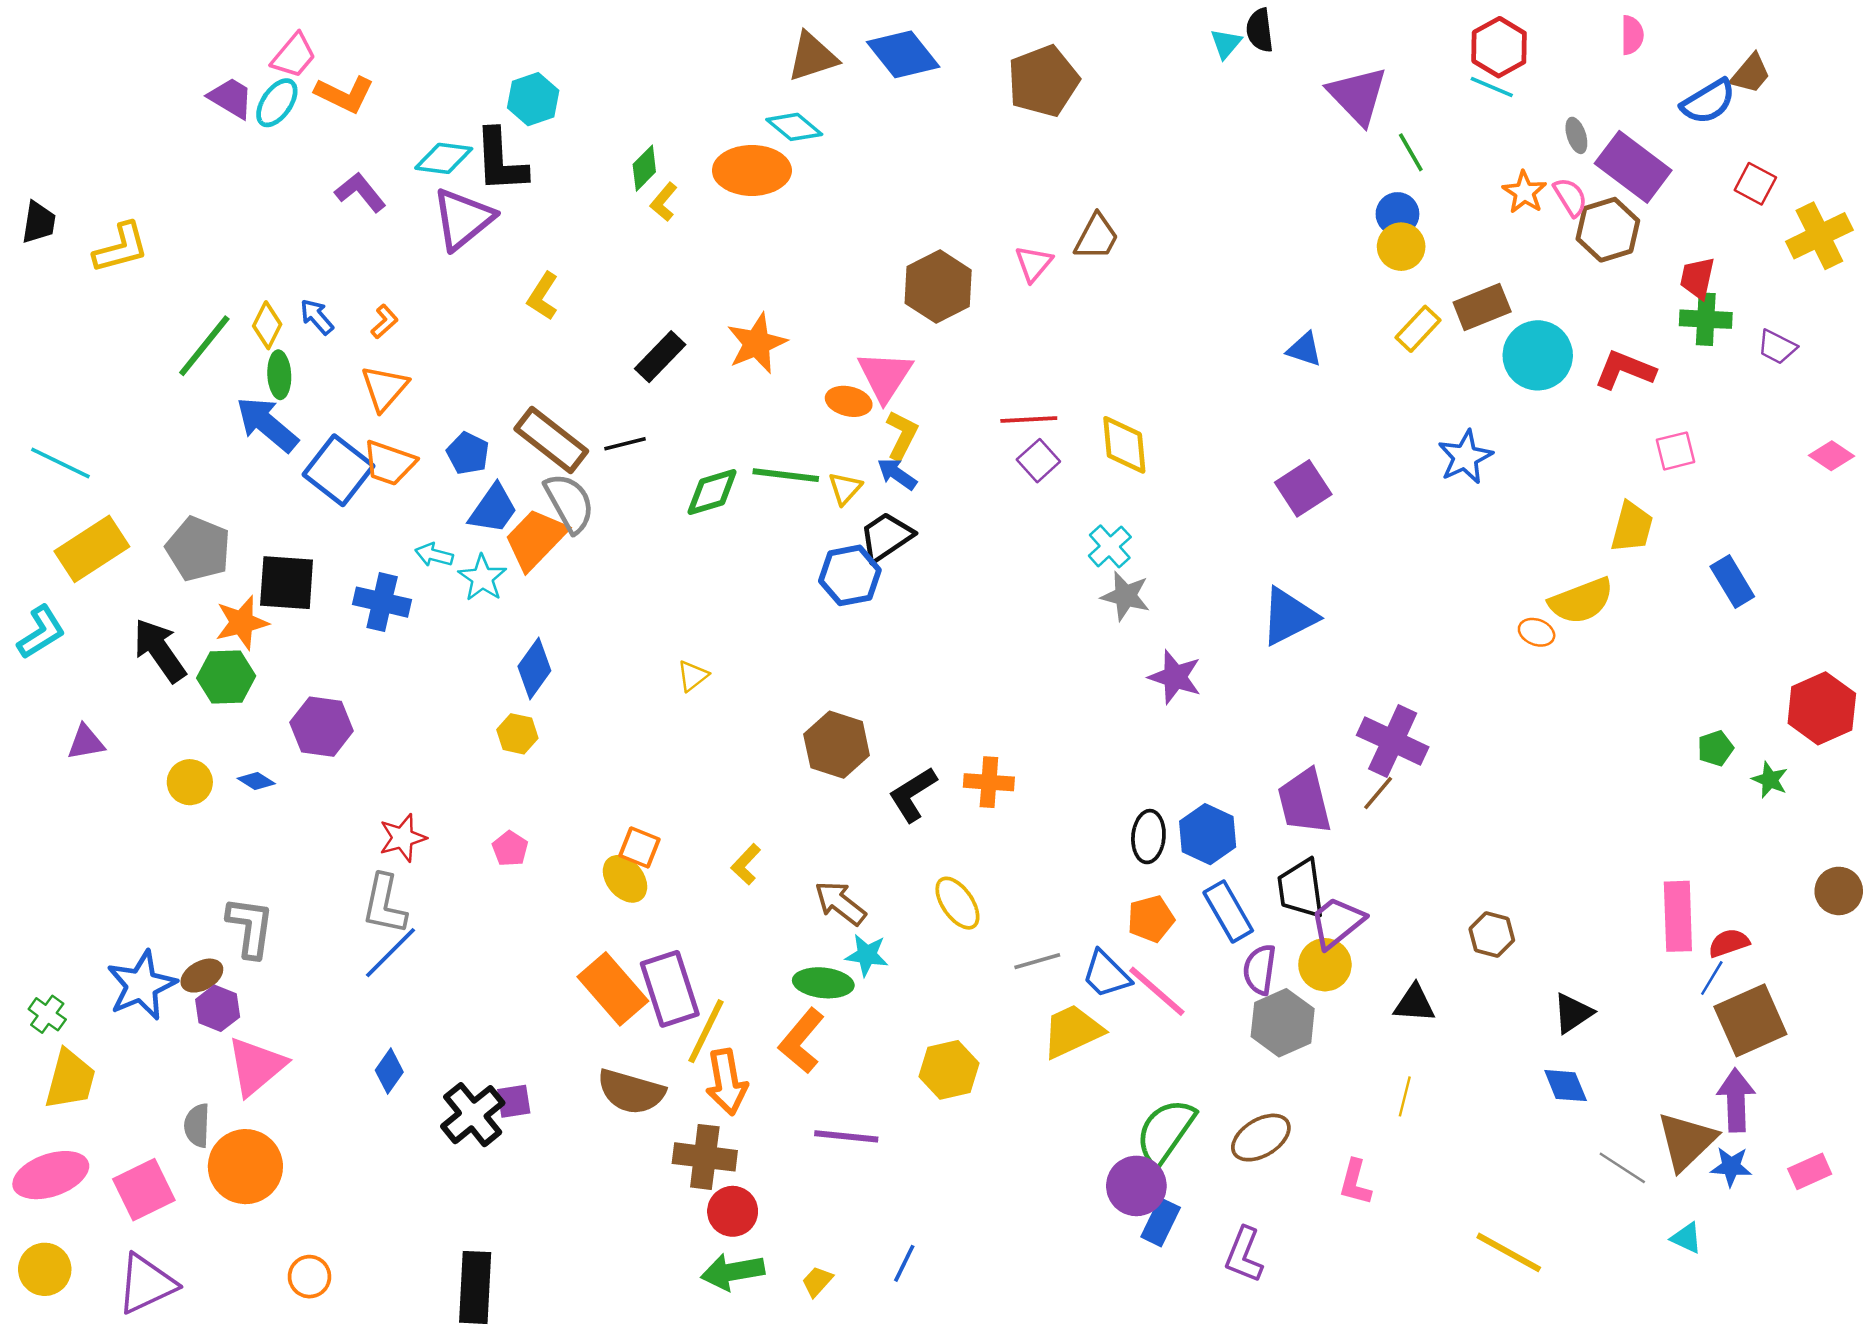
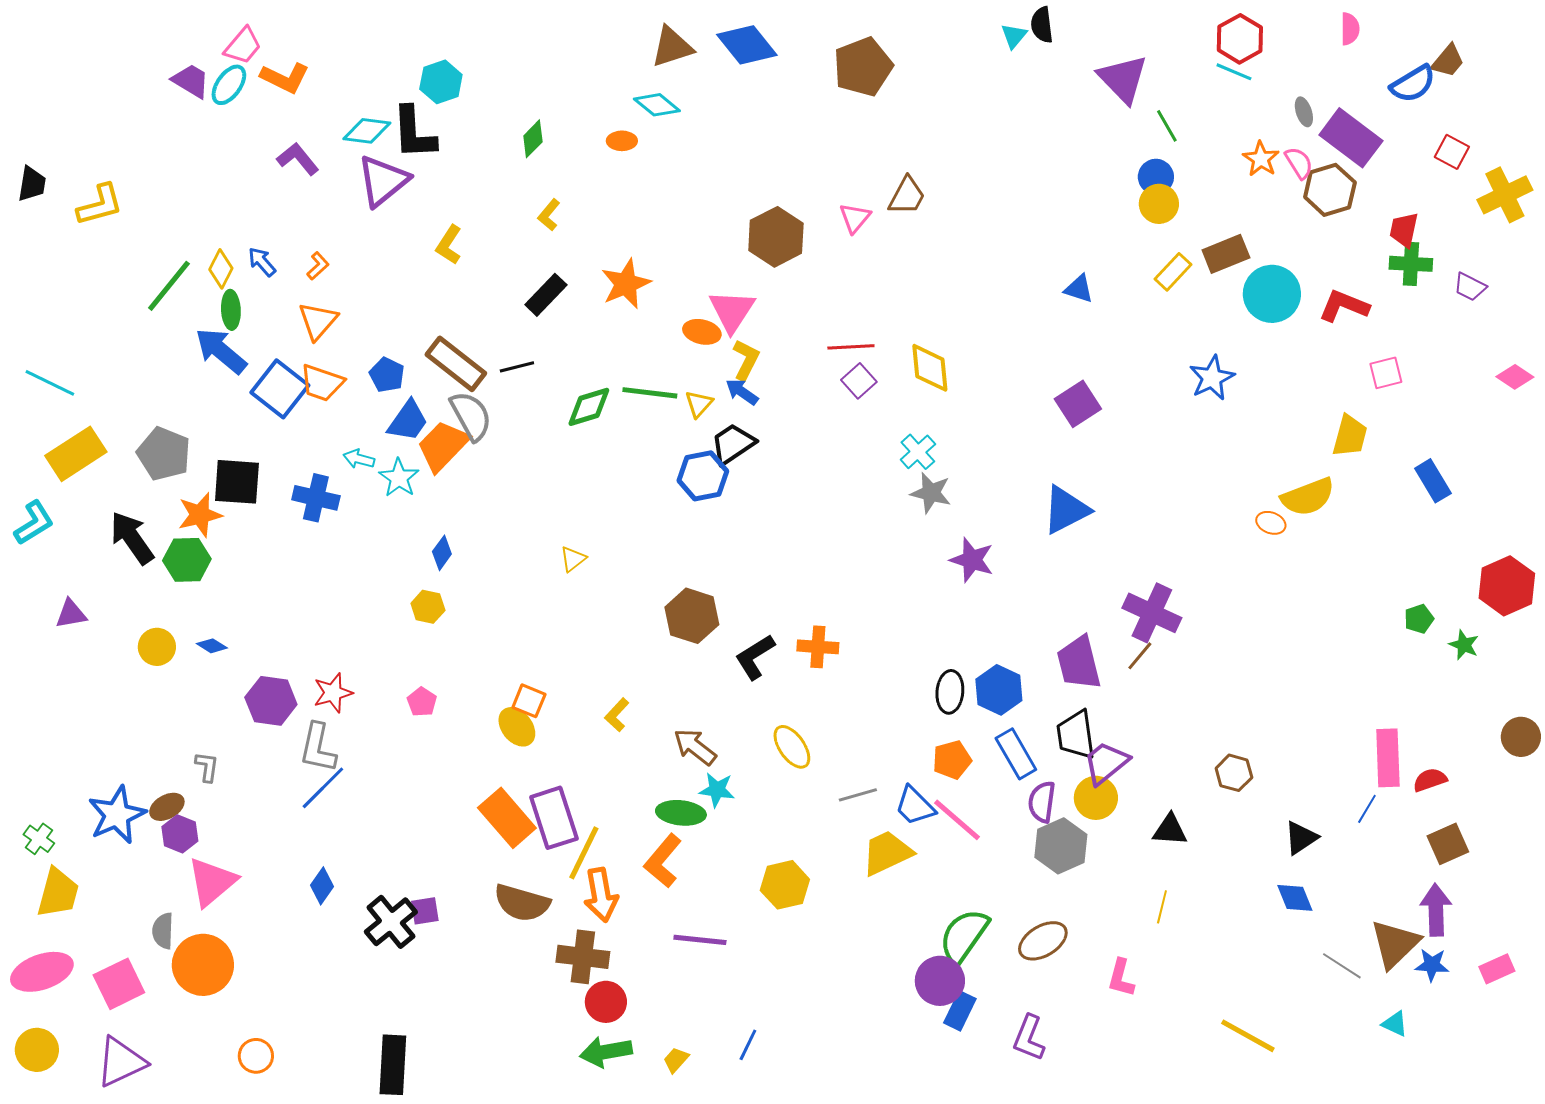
orange ellipse: (752, 170) -> (622, 141), size x0.5
yellow L-shape: (664, 202) -> (549, 215), moved
blue diamond: (534, 669) -> (442, 553), size x0.7
purple hexagon: (322, 727) -> (271, 701), moved
gray L-shape: (250, 927) -> (207, 767), size x0.6
blue line: (1712, 978) -> (1367, 809), moved
brown square: (1750, 1020) -> (1448, 844), size x0.7

